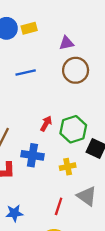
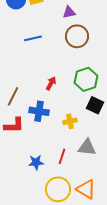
green hexagon: (73, 129) -> (86, 79), moved
gray triangle: (87, 196) -> (87, 147), turned -30
blue star: (14, 213) -> (36, 162), moved

